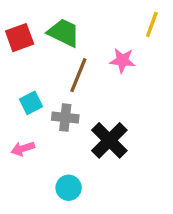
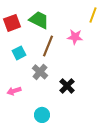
cyan square: (31, 103) -> (19, 53), moved
gray cross: (65, 118) -> (40, 72), turned 35
black cross: (109, 140) -> (67, 86), size x0.7

